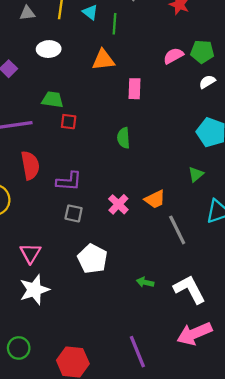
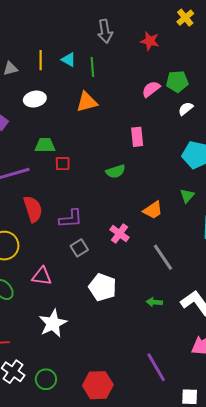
pink rectangle: (135, 89) -> (137, 137), moved
green semicircle: (123, 138) -> (116, 171), turned -96
orange trapezoid: (155, 199) -> (153, 210), moved
gray square: (74, 213) -> (79, 248), turned -36
gray line: (177, 230) -> (163, 257), moved
pink triangle: (30, 253) -> (42, 276), moved, turned -45

